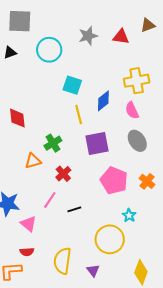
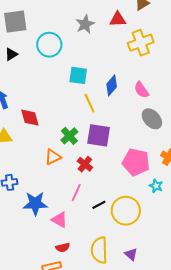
yellow cross: (137, 81) -> (141, 43), moved
purple square: (97, 144) -> (99, 135), moved, turned 30
black line: (74, 209) -> (99, 205), moved
cyan star: (129, 215) -> (156, 186), moved
yellow circle: (110, 239) -> (126, 211), moved

